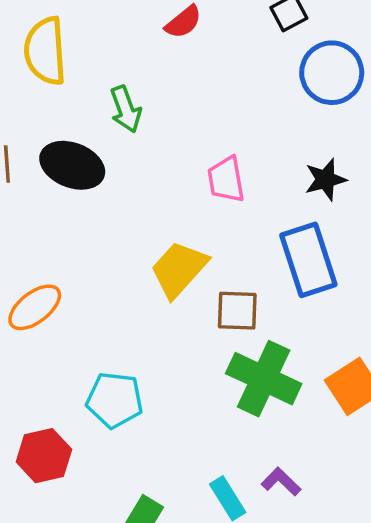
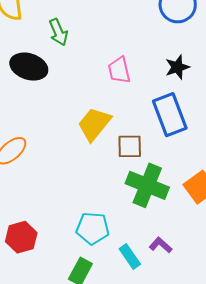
cyan pentagon: (115, 400) -> (93, 228), moved

